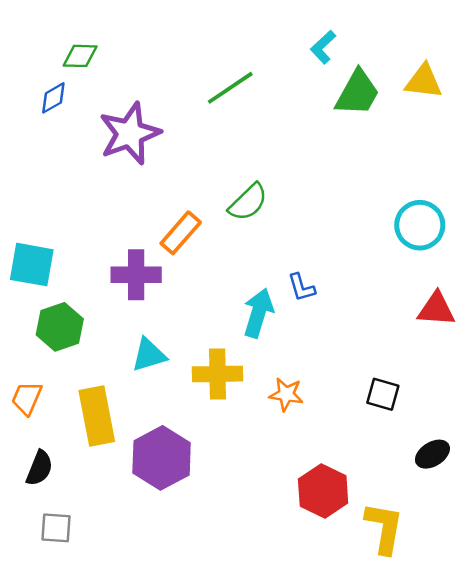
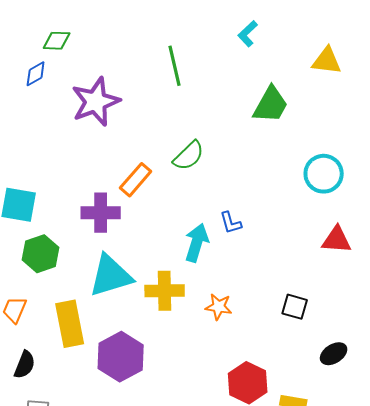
green line: (230, 88) -> (175, 66), turned -69
green trapezoid: (357, 93) -> (271, 105), moved
cyan triangle: (149, 355) -> (111, 276), size x1.6

